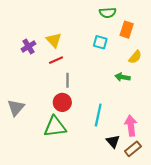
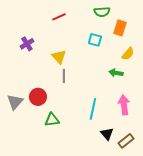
yellow triangle: (54, 40) -> (59, 57), moved
red line: (56, 60) -> (59, 17), moved
red circle: (62, 102) -> (38, 97), moved
pink arrow: (131, 126) -> (124, 105), moved
green triangle: (55, 127) -> (52, 120), size x0.7

